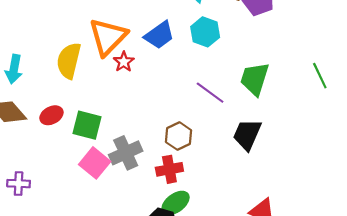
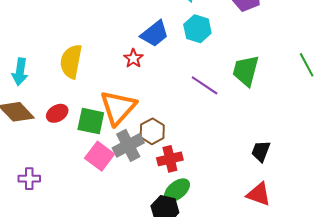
orange triangle: (108, 37) -> (118, 108), moved
red star: (124, 62) -> (133, 58), moved
black trapezoid: (247, 135) -> (261, 151), moved, size x0.7
brown hexagon: (179, 136) -> (152, 131), moved

